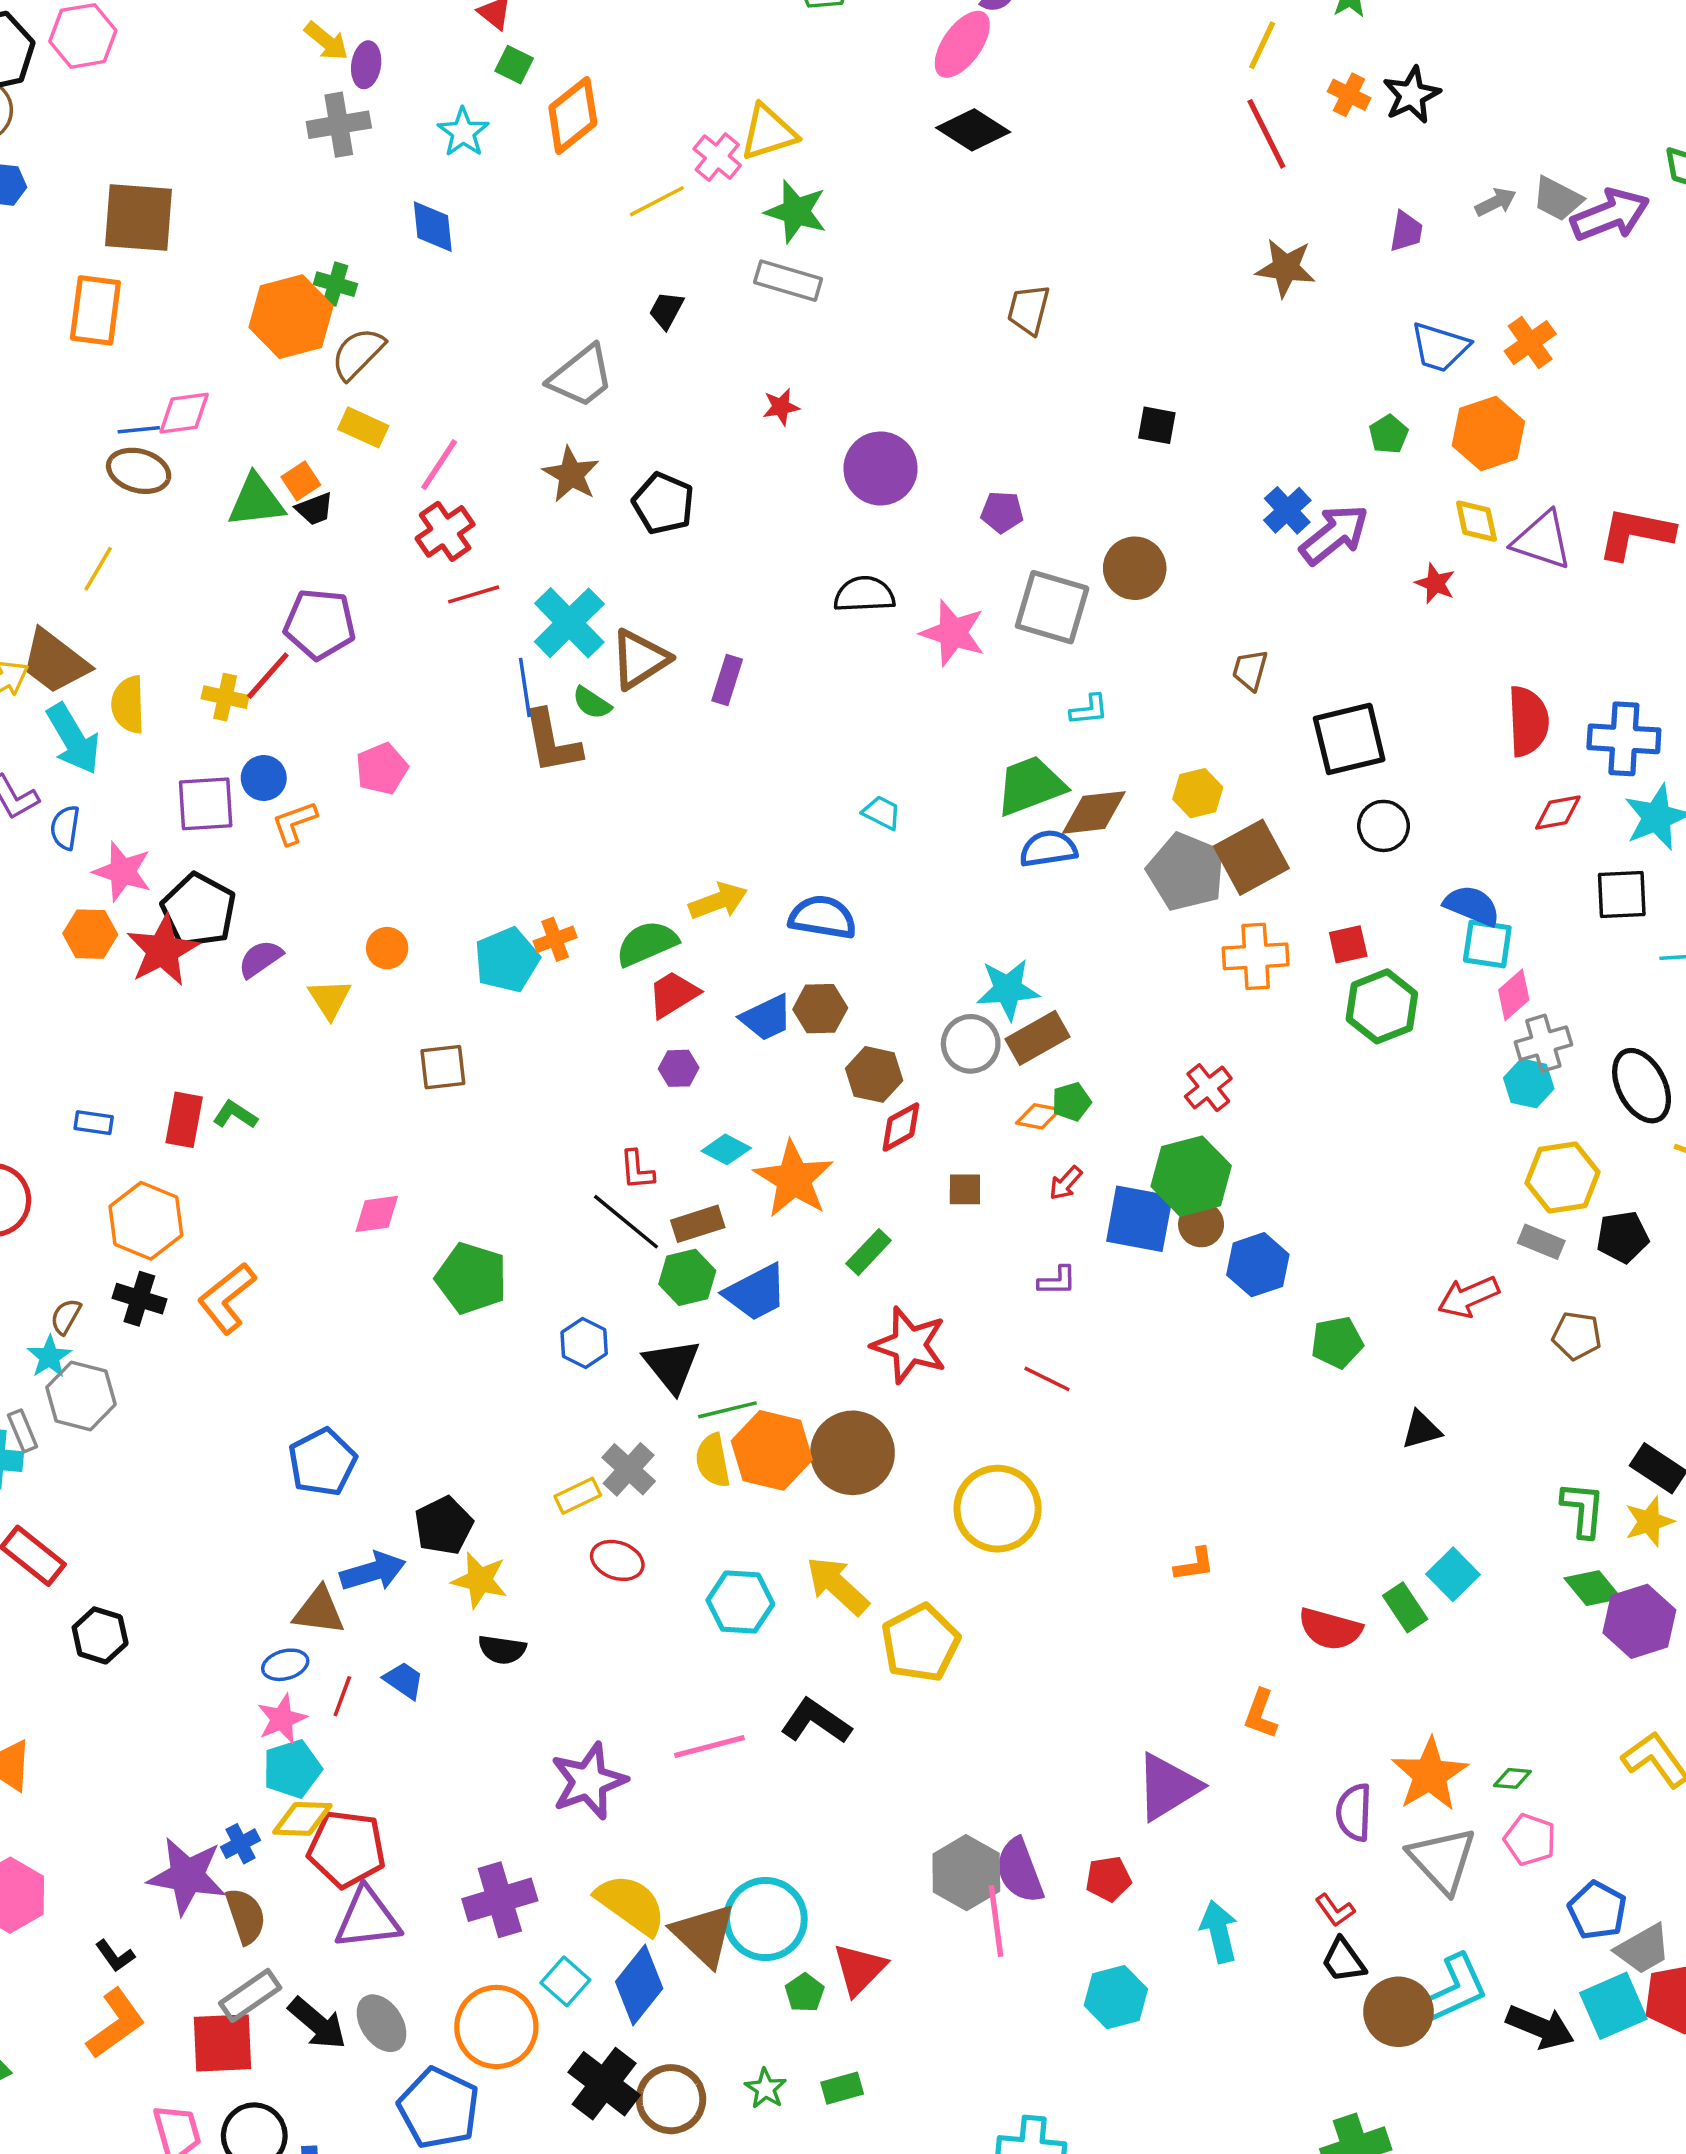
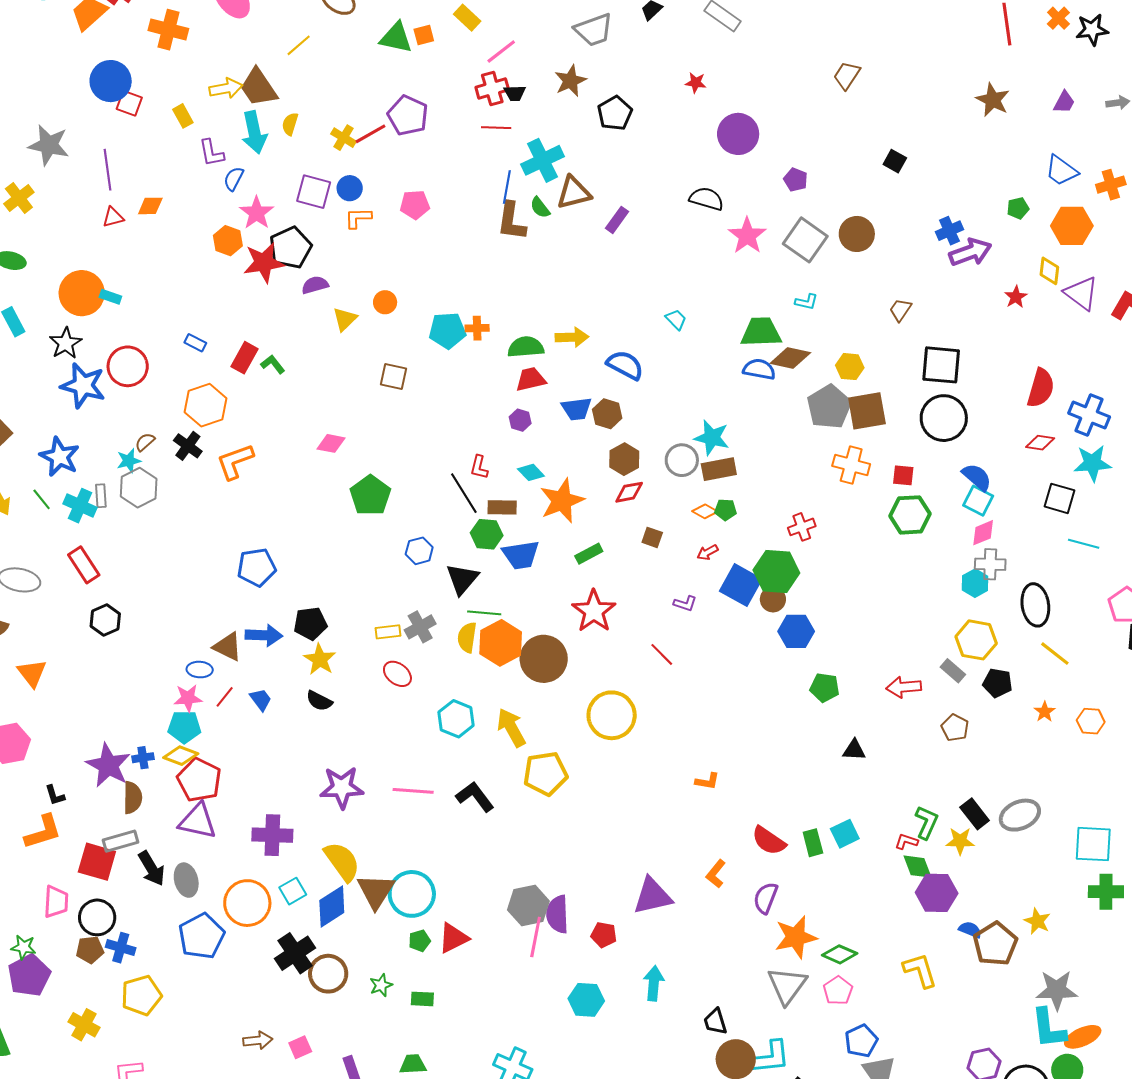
black trapezoid: (315, 509) -> (515, 93), moved
yellow semicircle: (128, 705) -> (290, 124), size x0.7
black circle: (1383, 826) -> (944, 418), size x1.6
green diamond: (1512, 1778) -> (840, 954), size x1.6
purple semicircle: (1354, 1812) -> (766, 898), moved
red L-shape: (1335, 1910) -> (906, 841), moved, turned 125

